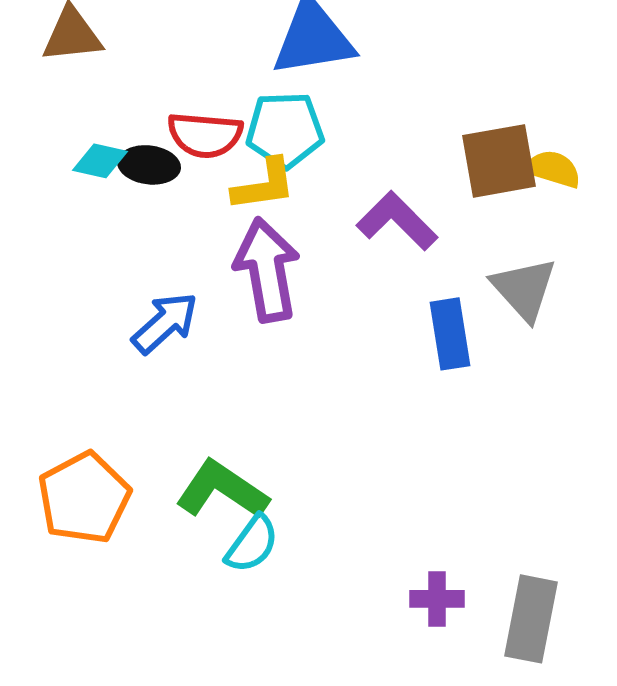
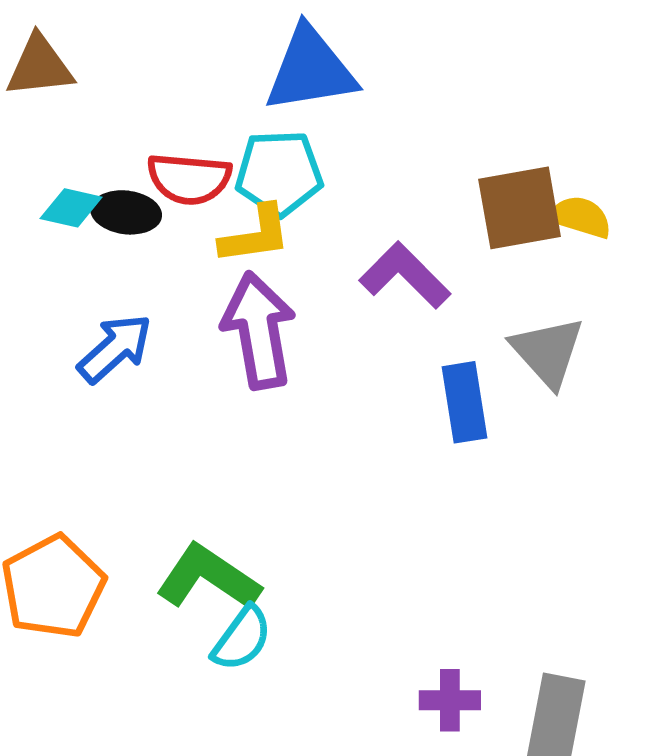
blue arrow: (165, 323) -> (115, 348), moved

